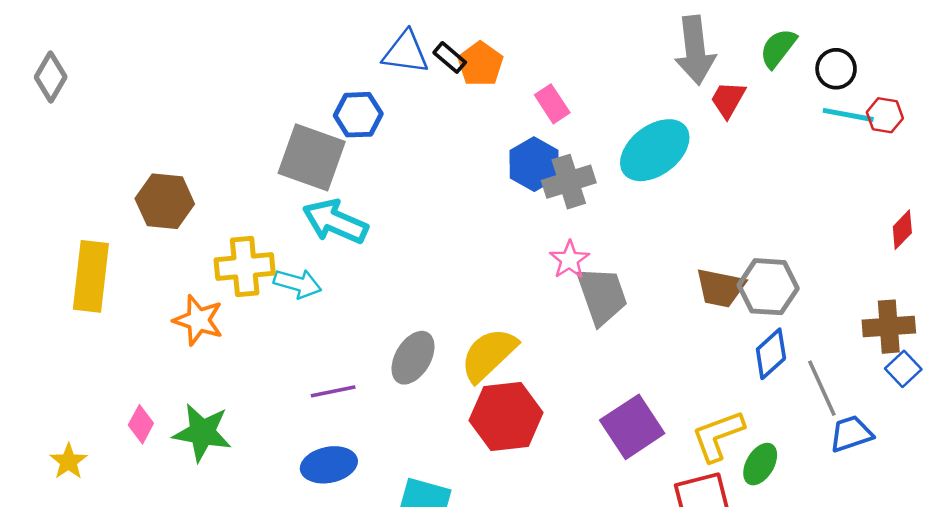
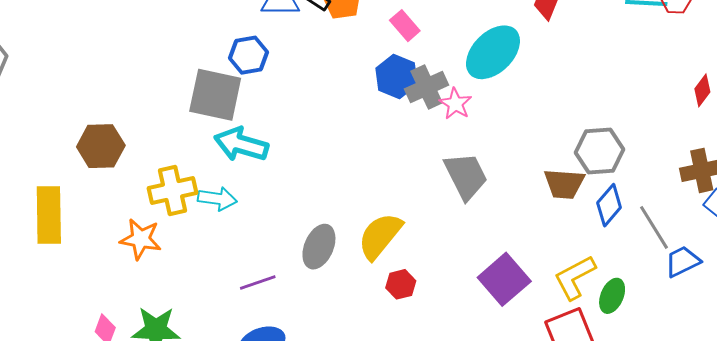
pink star: (569, 260) -> (455, 104), moved
brown trapezoid: (720, 288) -> (564, 184), moved
red hexagon: (506, 417) -> (401, 284), size x0.5

